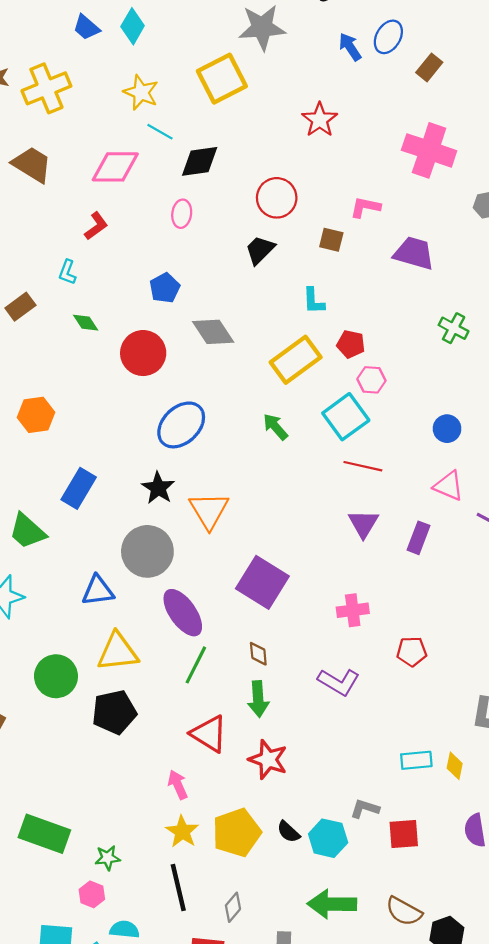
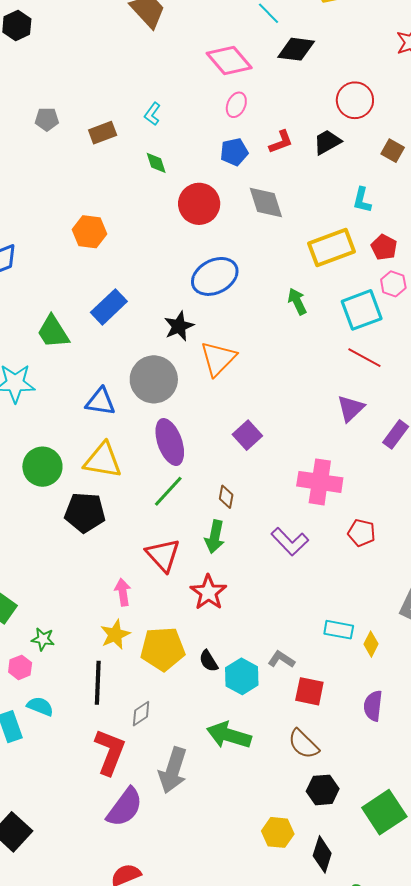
pink diamond: (115, 167) -> (229, 60), moved, turned 33
pink ellipse: (182, 214) -> (236, 105), moved
red L-shape: (96, 226) -> (281, 142), moved
purple square: (262, 582) -> (247, 435), size x0.6
pink cross: (353, 610) -> (320, 482), size x1.5
brown semicircle: (404, 911) -> (303, 744), moved

